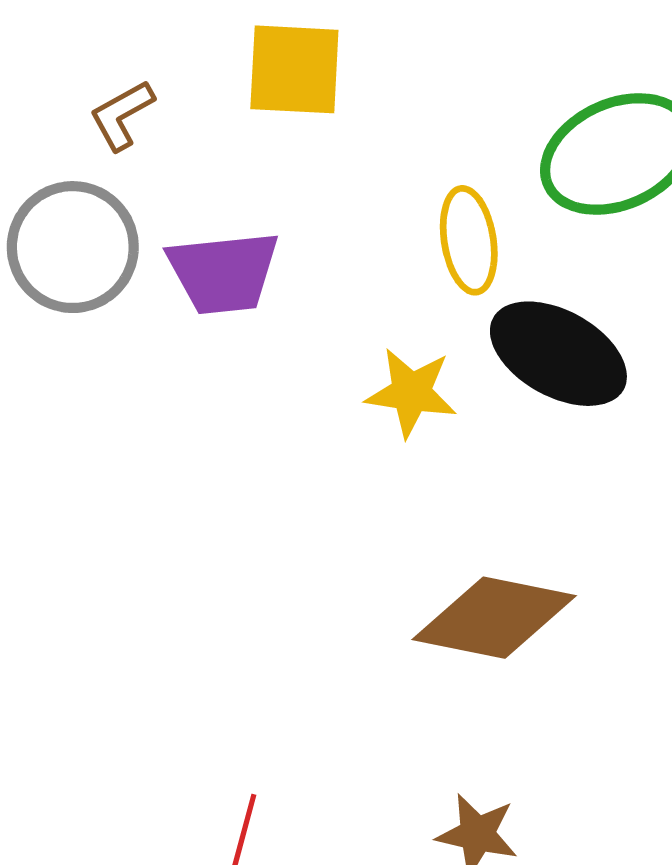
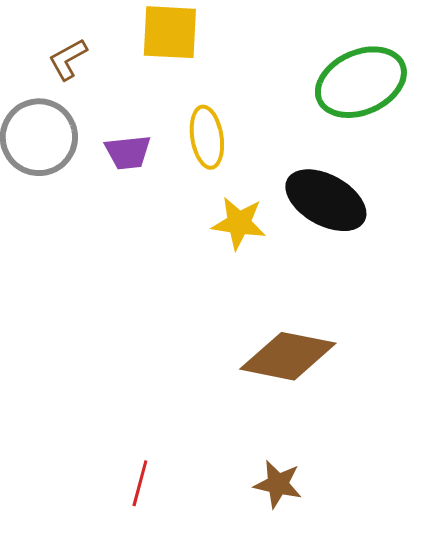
yellow ellipse: (469, 240) -> (207, 137), moved
purple trapezoid: (223, 272) -> (128, 152), size x0.7

